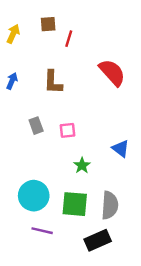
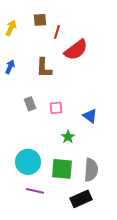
red semicircle: (112, 72) -> (76, 50), moved, turned 95
blue triangle: (121, 149) -> (90, 116), moved

